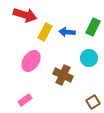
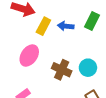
cyan circle: (89, 58) -> (88, 68), moved

